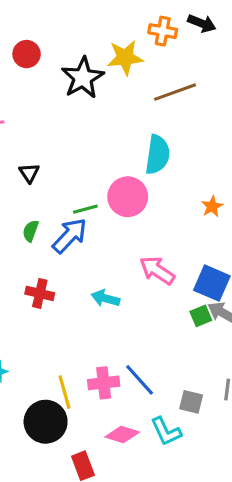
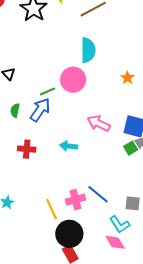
black circle: (46, 422) -> (69, 234), moved
pink diamond: (122, 434) -> (115, 242), moved, turned 50

